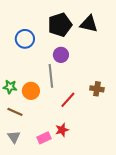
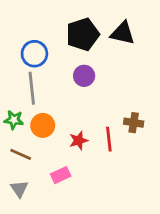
gray line: (51, 76) -> (32, 88), moved
red line: (68, 100) -> (109, 139), moved, turned -48
red star: (62, 130) -> (79, 141), moved
pink rectangle: (44, 138) -> (61, 175), moved

